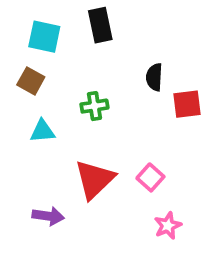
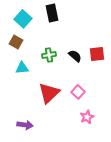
cyan square: (44, 37) -> (23, 19), turned 30
black semicircle: (154, 77) -> (75, 56), moved, turned 128
purple arrow: (48, 216) -> (25, 125), moved

